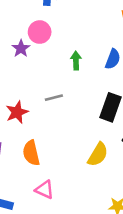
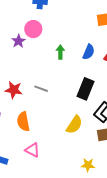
gray line: (54, 98) -> (41, 89), moved, turned 32
red star: (17, 112) -> (14, 90), turned 30

